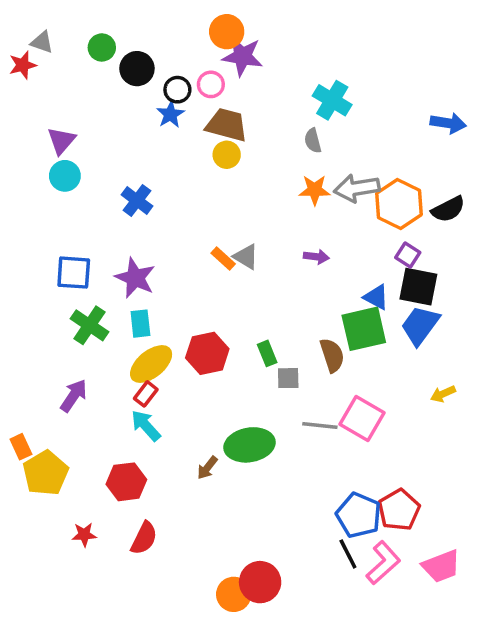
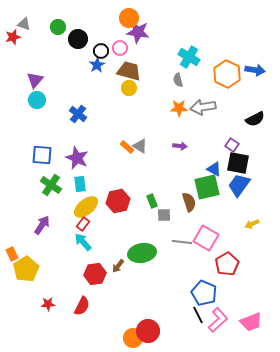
orange hexagon: (399, 204) -> (227, 74), moved
red hexagon: (126, 482) -> (95, 274), moved
red pentagon: (399, 510) -> (227, 264), moved

